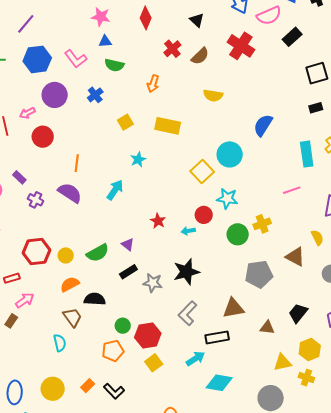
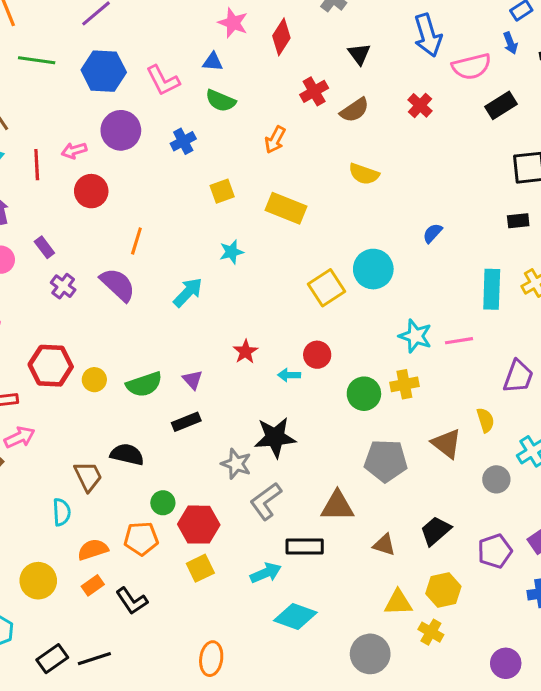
pink star: (101, 17) -> (233, 23), moved
red cross: (241, 46) -> (420, 105), size x0.6
blue semicircle: (263, 125) -> (432, 233), size x0.6
cyan star: (227, 199) -> (415, 336), moved
gray star: (153, 283) -> (236, 464), moved
orange semicircle: (70, 284) -> (93, 550), moved

